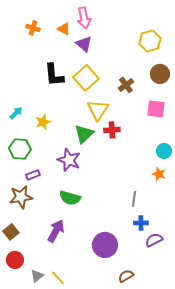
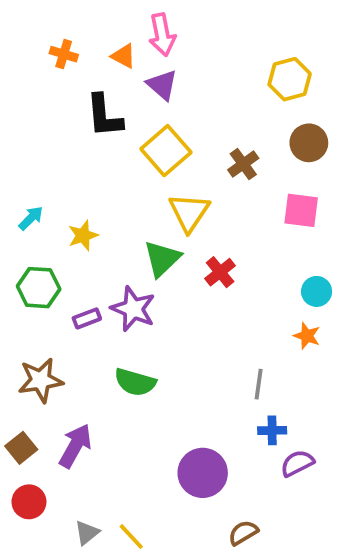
black L-shape: (54, 75) -> (104, 116), moved
red cross: (112, 130) -> (220, 272), moved, turned -35
purple rectangle: (33, 175) -> (87, 318), moved
purple arrow: (56, 231) -> (75, 446), moved
gray triangle: (37, 276) -> (87, 533), moved
yellow line: (58, 278) -> (131, 537), moved

